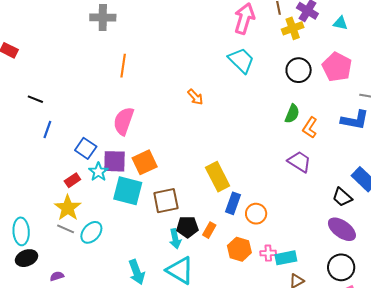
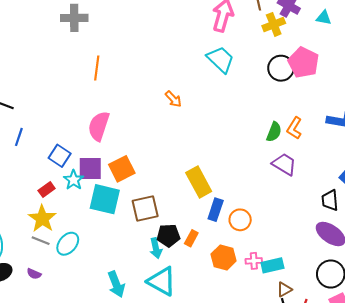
pink pentagon: (337, 67) -> (303, 63), moved
green semicircle: (292, 114) -> (274, 132), moved
black trapezoid: (342, 197) -> (330, 200), turned 45
purple semicircle: (57, 276) -> (34, 274), moved, turned -136

